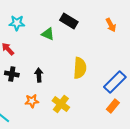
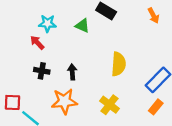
cyan star: (17, 23) -> (47, 23), moved
orange star: (32, 101) -> (64, 101), size x1.6
yellow cross: (61, 104) -> (109, 105), moved

